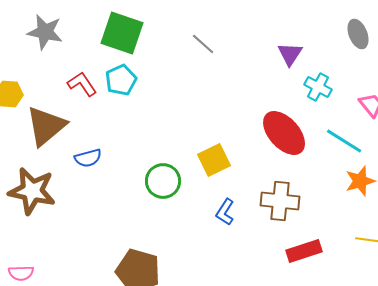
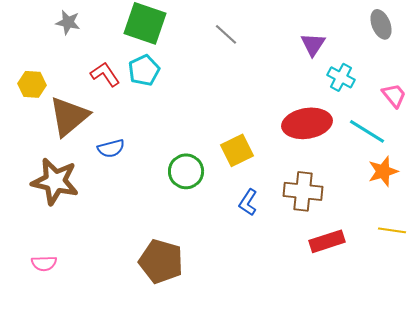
gray star: (45, 32) -> (68, 22), size x0.7
red ellipse: (284, 133) -> (307, 123), turned -57

